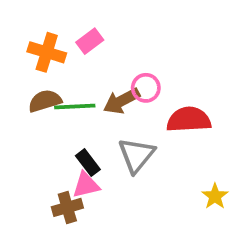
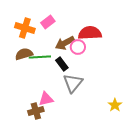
brown arrow: (122, 101) -> (65, 43), moved
red semicircle: (189, 120) -> (90, 33), moved
black rectangle: (88, 163) -> (62, 64), moved

